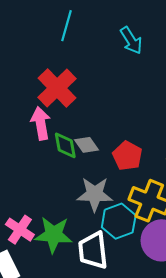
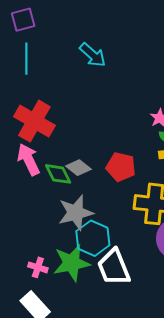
gray star: (95, 194) -> (76, 213), moved
cyan hexagon: (119, 221) -> (93, 238), moved
pink cross: (20, 230) -> (38, 267), size x0.7

